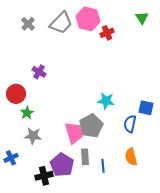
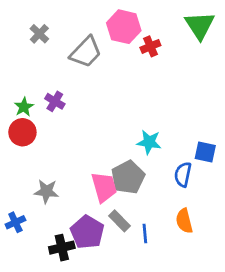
green triangle: (142, 18) -> (200, 25), size x1.6
gray trapezoid: (61, 23) -> (86, 52), moved
green star: (27, 113) -> (24, 107), moved
gray rectangle: (85, 157) -> (120, 221), turned -42

